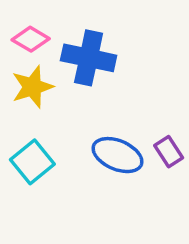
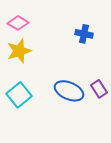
blue cross: (89, 58) -> (84, 34), moved, size x0.6

